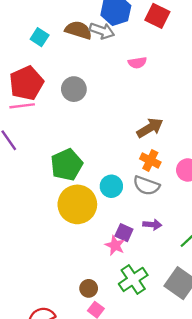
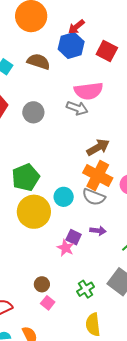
gray arrow: (102, 31) -> (77, 108), moved
pink semicircle: (137, 63) -> (89, 91), size x1.8
orange cross: (150, 160) -> (98, 175), size x1.6
green cross: (133, 279) -> (86, 289), moved, size x0.7

